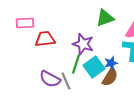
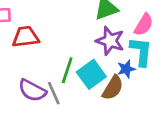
purple star: (83, 44) -> (110, 41), moved
blue star: (111, 63) -> (126, 69), moved

